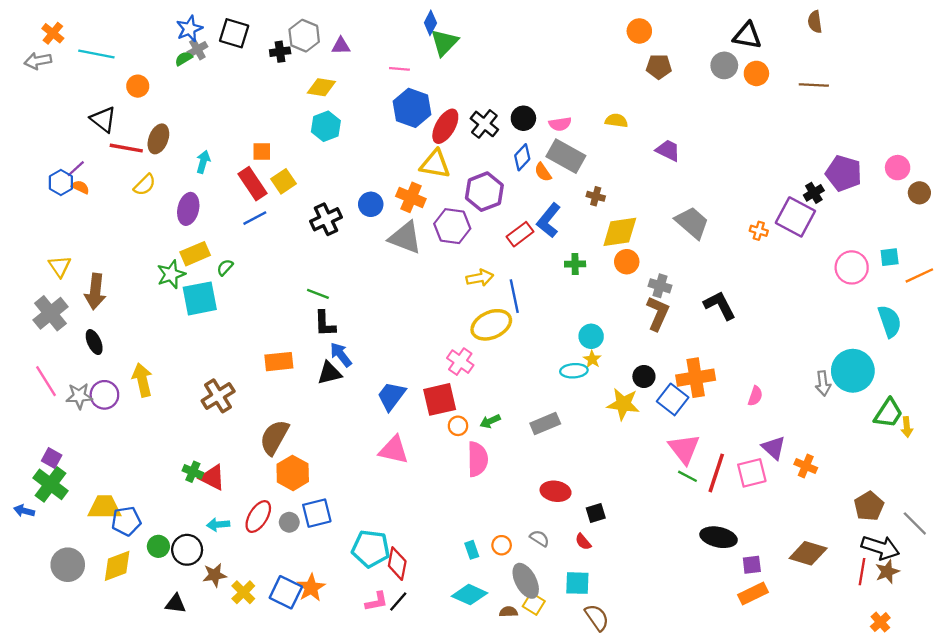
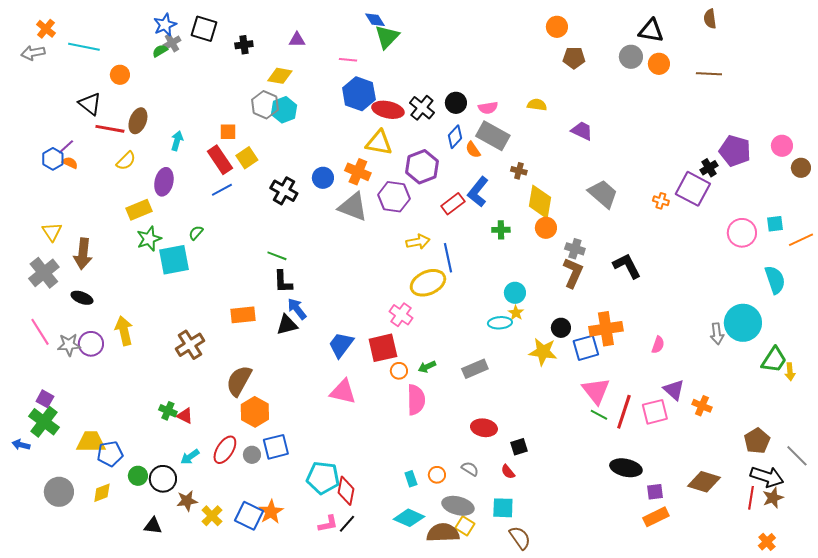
blue diamond: (430, 23) -> (375, 20), turned -60
gray hexagon: (304, 36) -> (265, 105), moved
red ellipse: (445, 126) -> (388, 110), turned 72
black cross: (326, 219) -> (284, 191), turned -36
yellow diamond: (620, 232) -> (540, 202), turned -72
yellow rectangle: (195, 254) -> (139, 210), moved
black ellipse: (94, 342) -> (82, 298), turned -45
blue square: (673, 399) -> (586, 348), turned 36
red triangle: (212, 477) -> (185, 416), size x0.7
cyan arrow: (218, 525) -> (190, 457), turned -30
yellow diamond: (117, 566) -> (102, 493), size x0.7
gray ellipse: (526, 581) -> (458, 506), turned -48
brown semicircle: (508, 612) -> (443, 533), size x2.0

